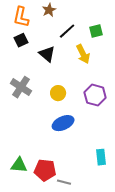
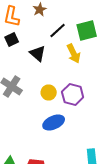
green square: (96, 31) -> (87, 30), size x1.5
purple hexagon: (95, 95) -> (73, 94), moved

